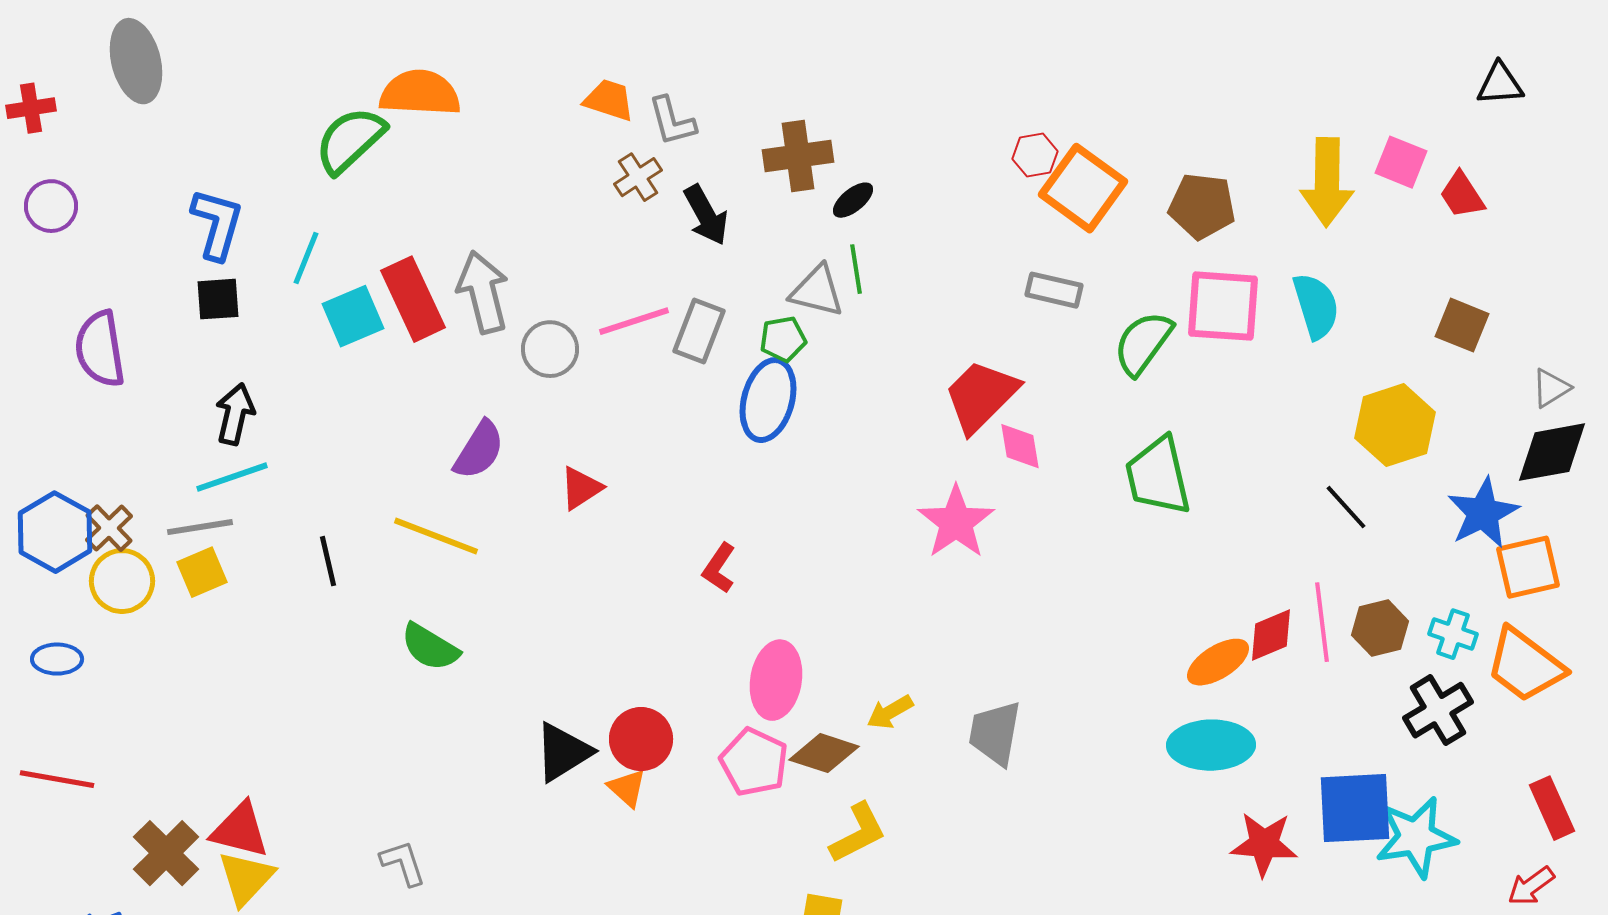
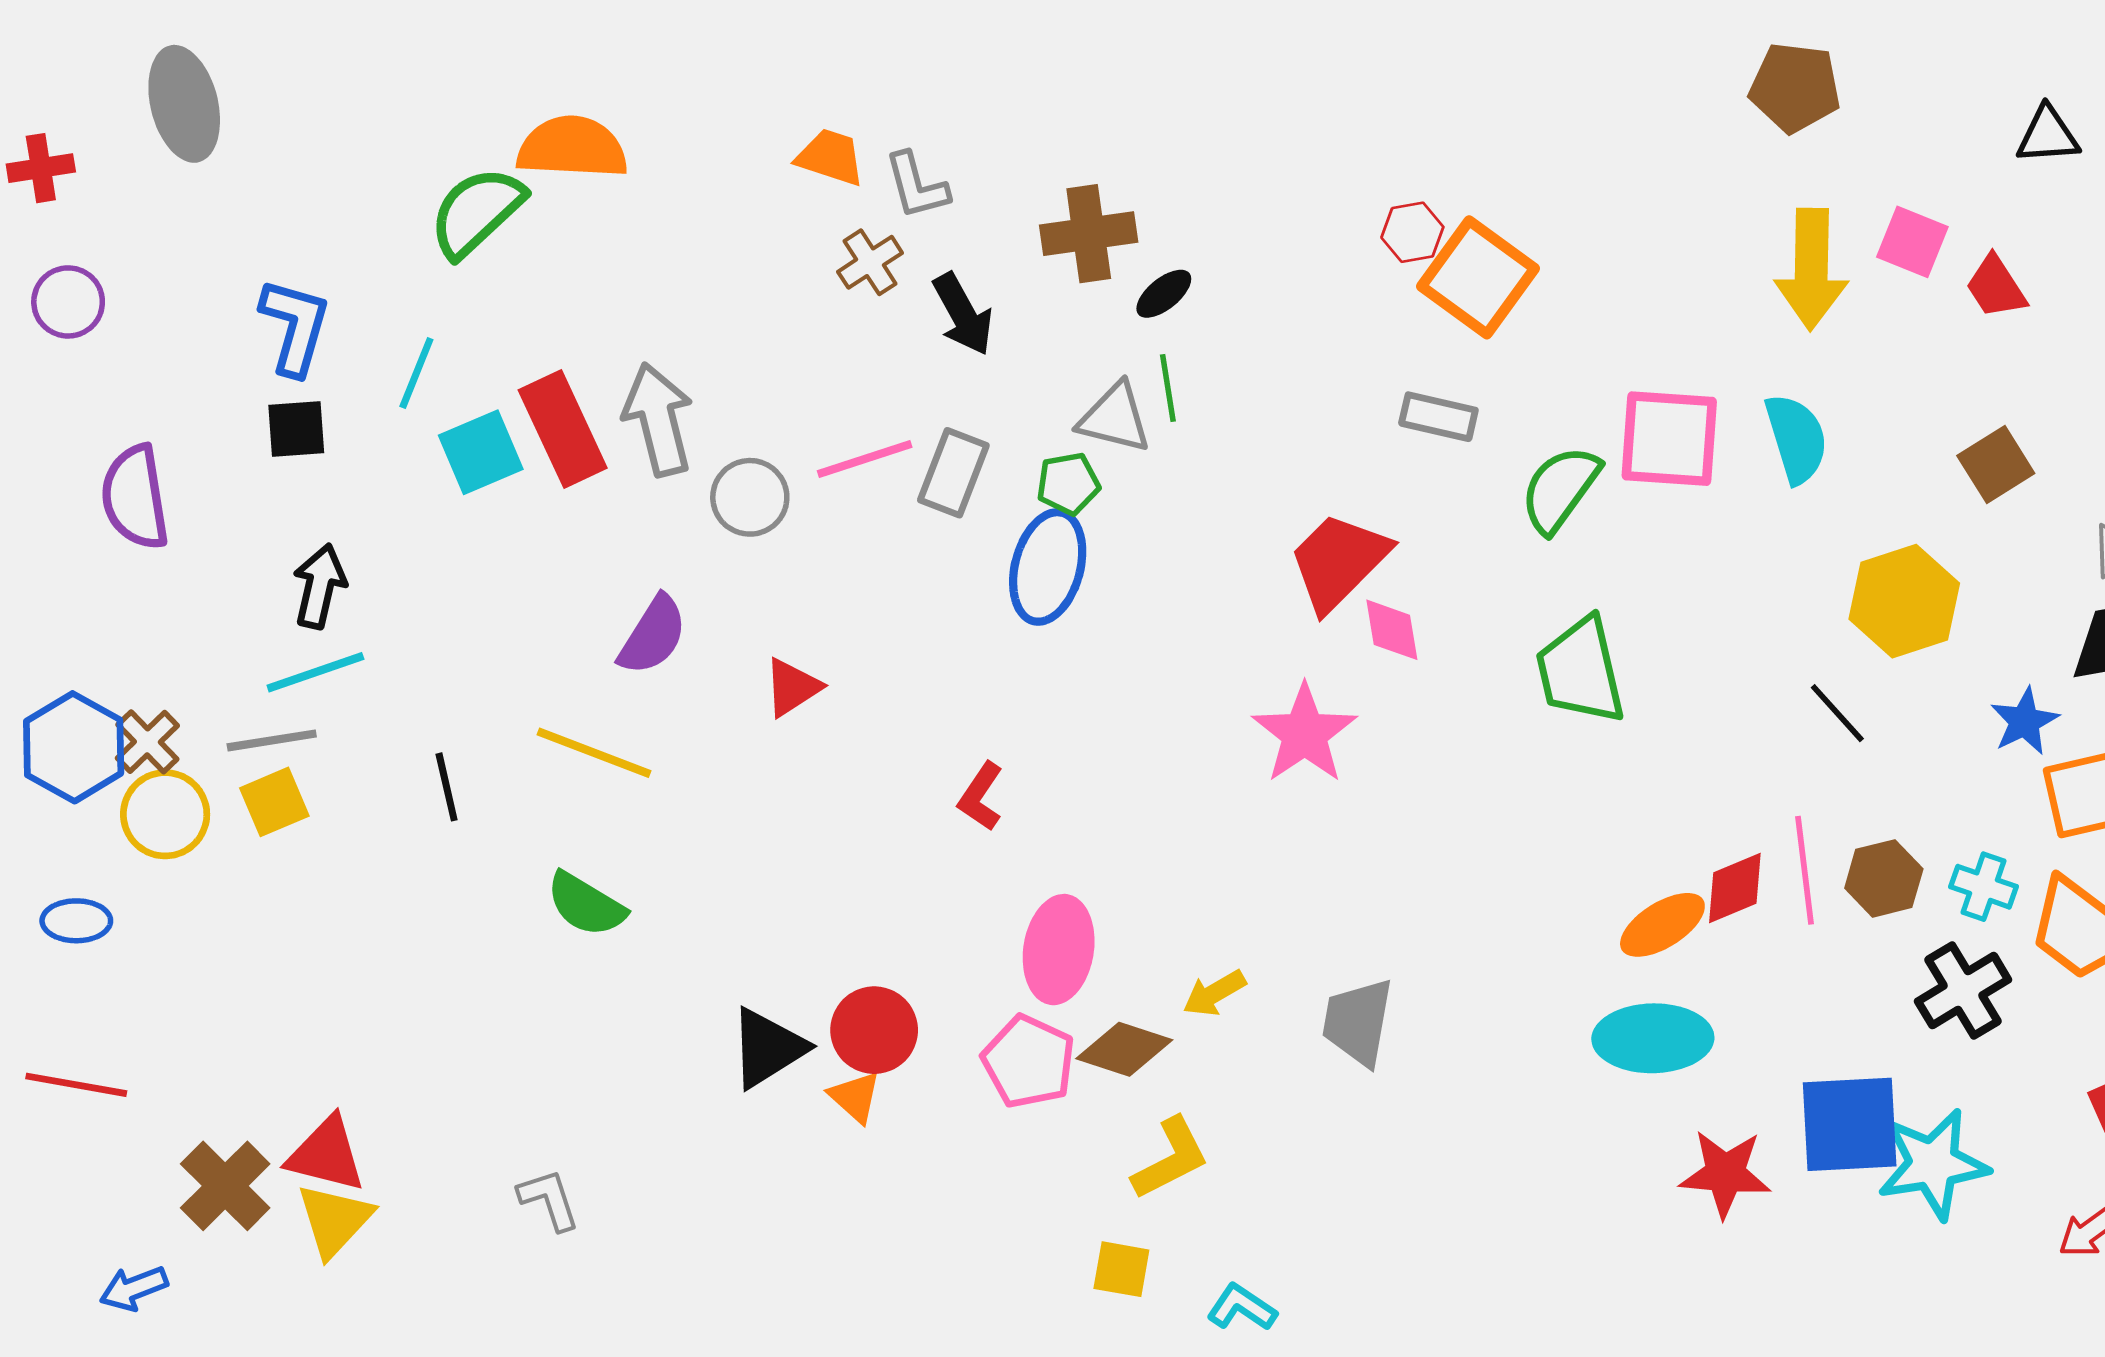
brown pentagon: (1202, 206) -> (1795, 87), moved
brown square: (1462, 325) -> (1996, 465), turned 36
blue star: (1483, 513) -> (2024, 721), size x0.7

